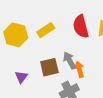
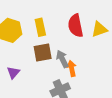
yellow rectangle: (46, 30) -> (40, 27), turned -72
brown square: (49, 67) -> (43, 53), moved

